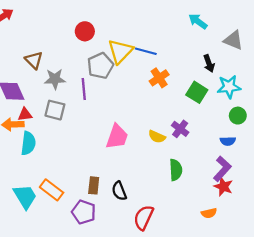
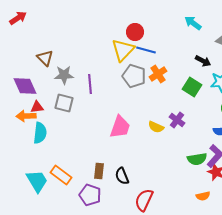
red circle: (85, 31) -> (135, 32), moved
black arrow: (209, 63) -> (203, 61), turned -42
gray pentagon: (100, 66) -> (134, 76), moved, turned -30
green semicircle: (176, 170) -> (197, 159), moved, turned 84

